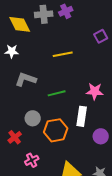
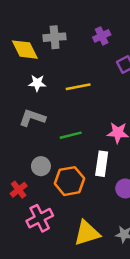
purple cross: (66, 11) -> (102, 36), moved
white star: (12, 51) -> (37, 83), moved
pink cross: (32, 160) -> (40, 218), size x1.5

